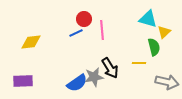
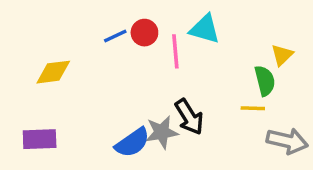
cyan triangle: (148, 19) -> (205, 29), moved
blue line: (76, 33) -> (115, 36), moved
yellow line: (139, 63) -> (253, 108), moved

